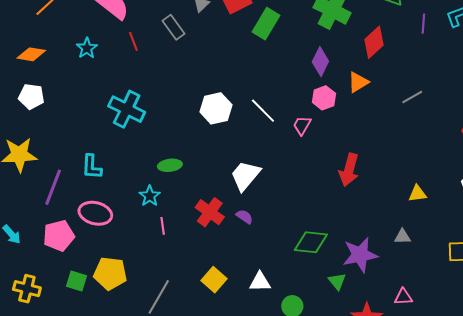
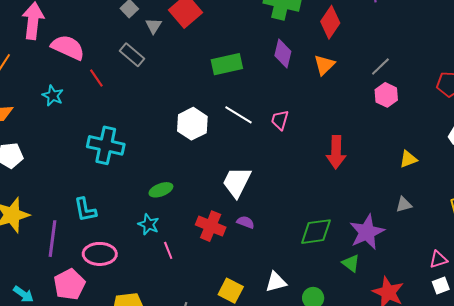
green rectangle: (266, 24) -> (227, 64), moved, turned 60
pink hexagon: (324, 98) -> (386, 95), moved
pink triangle: (403, 297) -> (438, 260), moved

